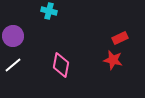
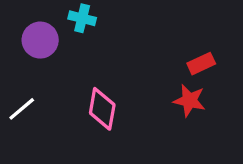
purple circle: (13, 36) -> (40, 40), moved

